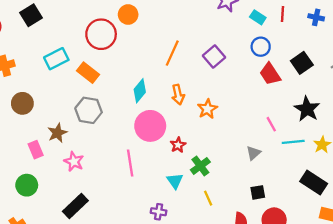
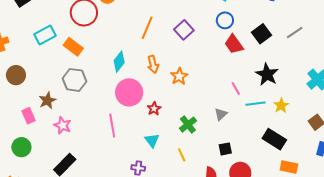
green cross: (200, 166) -> (188, 125), moved

